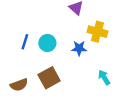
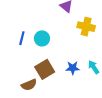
blue star: (79, 48) -> (73, 68), moved
brown semicircle: (19, 85) -> (29, 85), moved

